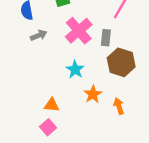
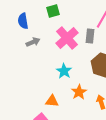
gray rectangle: (106, 38) -> (90, 36), moved
orange triangle: (52, 105) -> (52, 101), moved

